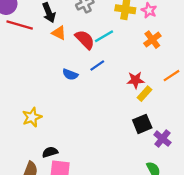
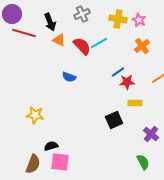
blue line: (97, 65) -> (118, 72), moved
yellow rectangle: (144, 94) -> (135, 103), moved, turned 48
yellow star: (32, 117) -> (35, 115), turned 30
black square: (142, 124) -> (114, 120), moved

